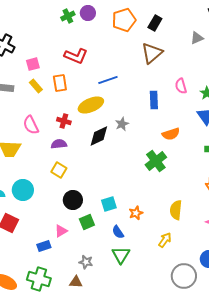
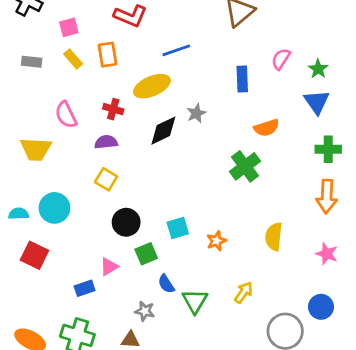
pink semicircle: (181, 86) -> (281, 59), turned 49
blue semicircle: (118, 232) -> (166, 284), moved
yellow arrow: (165, 240) -> (244, 292), moved

